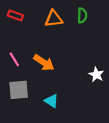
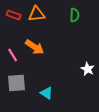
orange triangle: (54, 19) -> (37, 14), moved
orange arrow: (44, 63) -> (35, 47), moved

